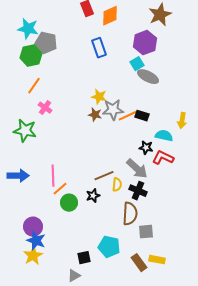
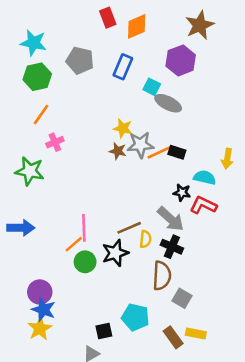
gray pentagon: (46, 43) -> (80, 60), moved
blue rectangle: (99, 48) -> (123, 67), turned 42
cyan square: (137, 64) -> (152, 87), moved, turned -32
gray ellipse: (148, 77) -> (168, 103), moved
pink cross: (45, 108) -> (55, 142), turned 32
pink line: (53, 176) -> (84, 228), moved
black star: (93, 196) -> (115, 253), size x1.5
gray square: (146, 232) -> (182, 298), turned 35

